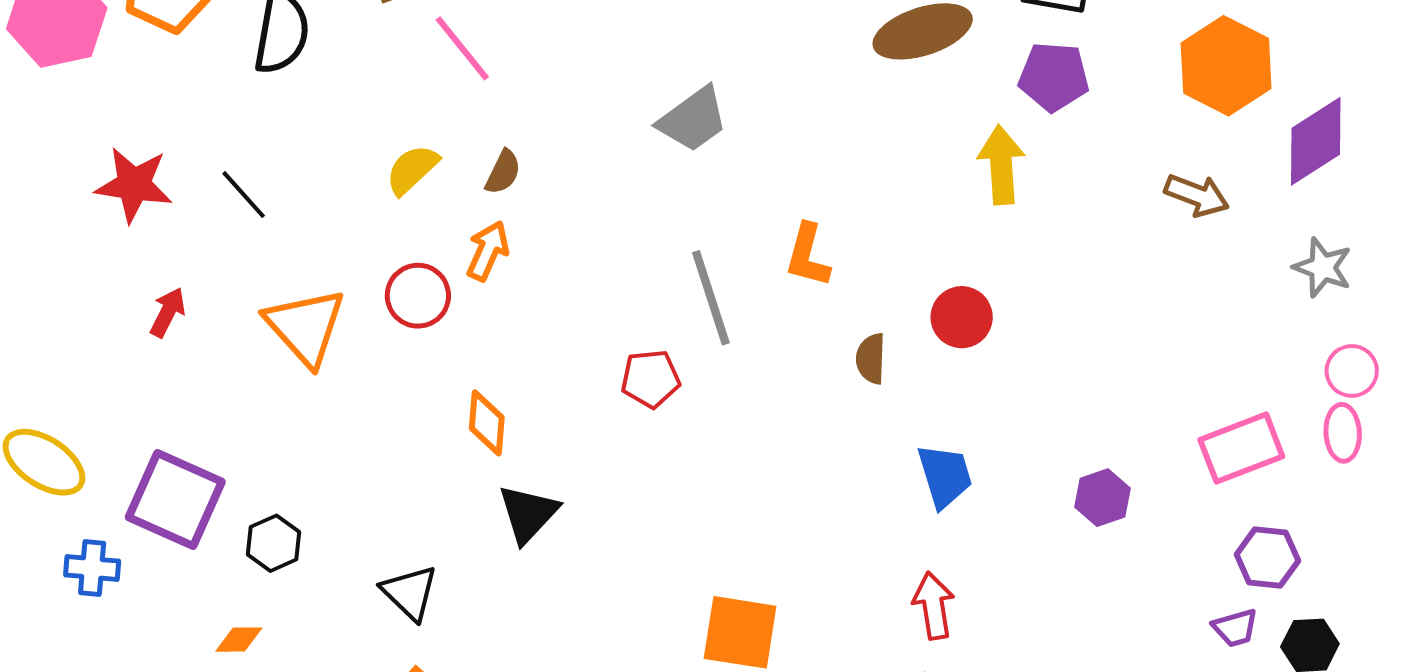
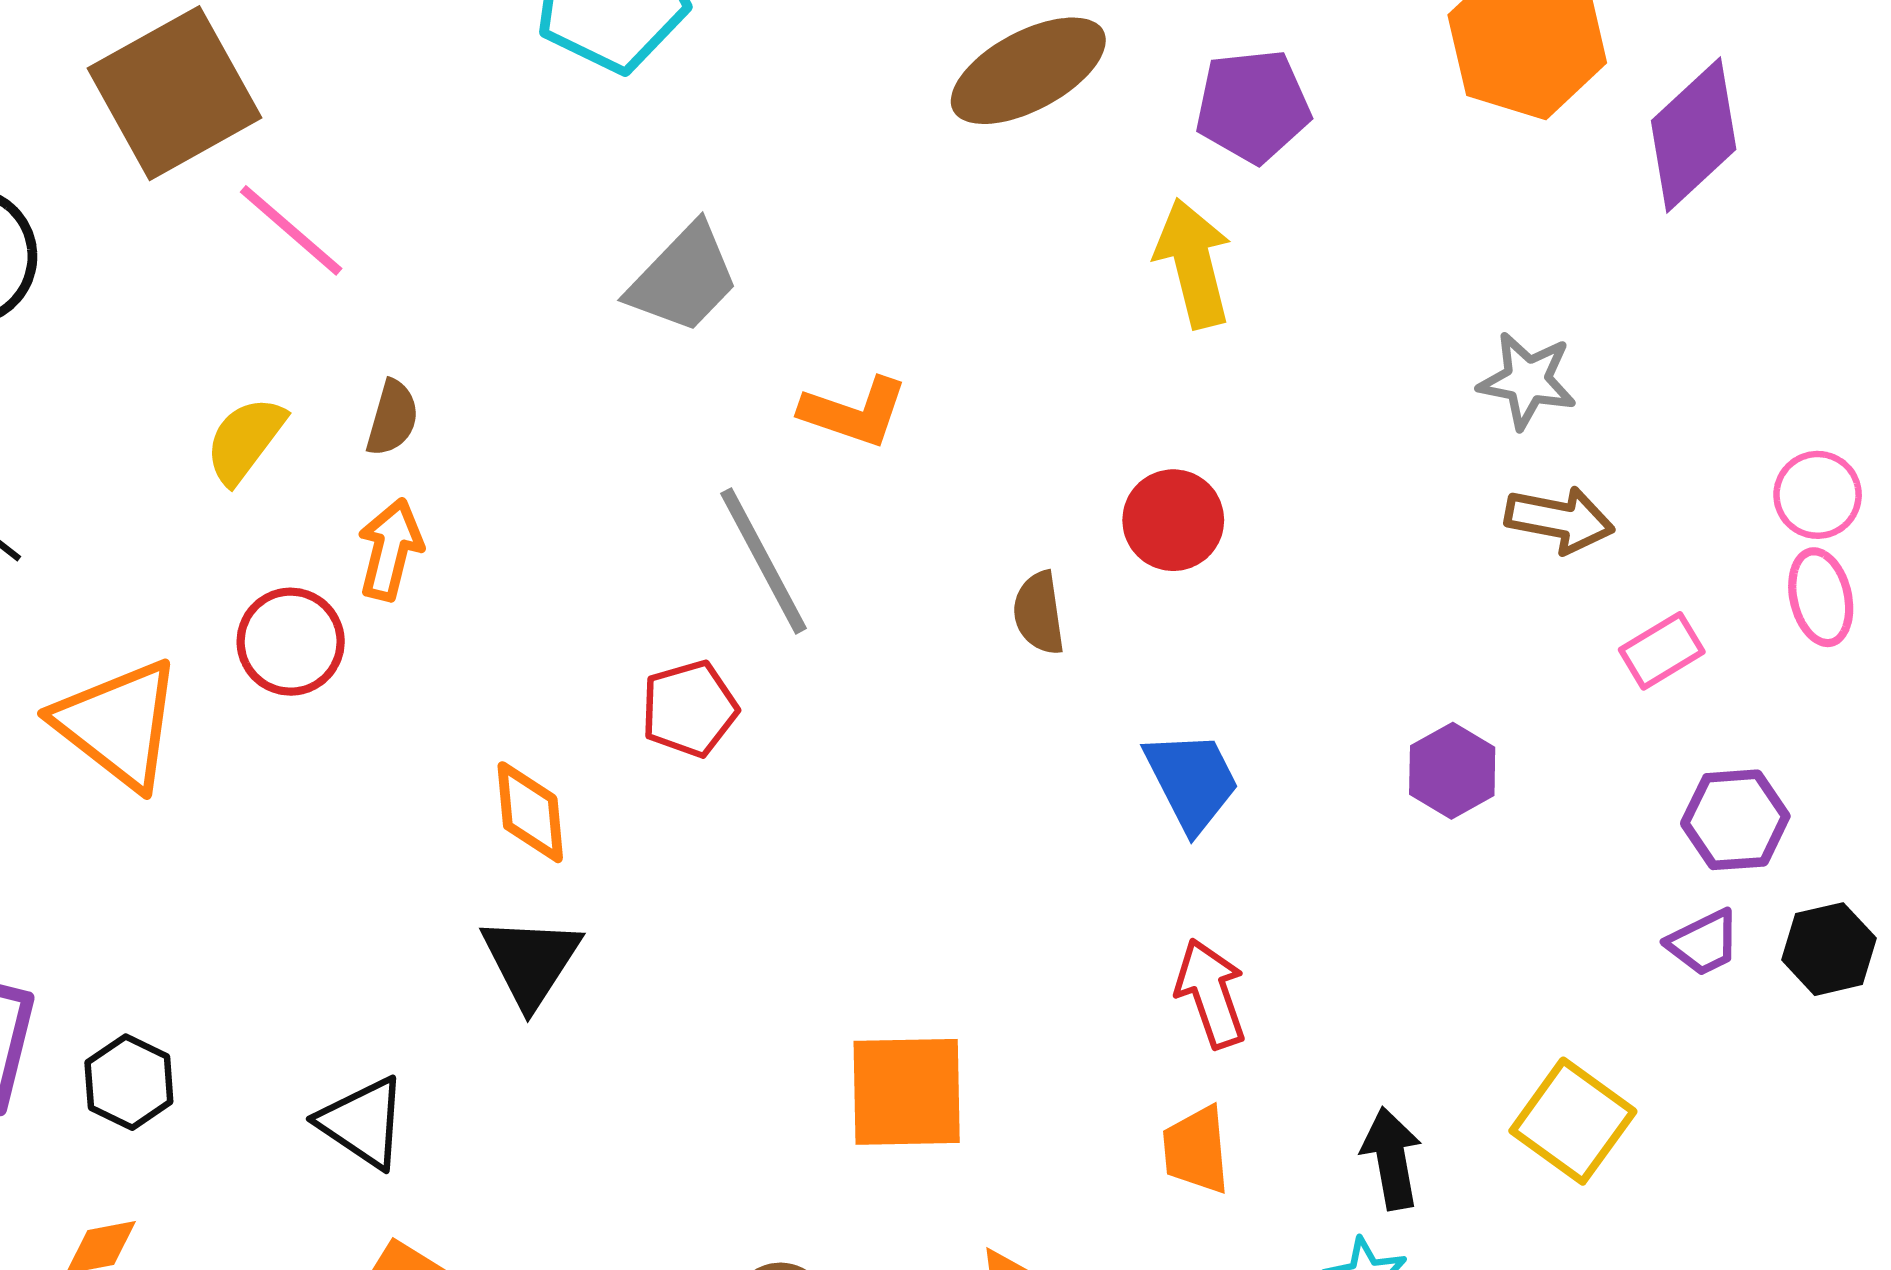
brown arrow: (1197, 195) -> (1560, 520), moved
orange L-shape: (808, 255) -> (854, 412), moved, turned -76
gray star: (1323, 267) -> (1527, 381), moved
orange diamond: (487, 423) -> (530, 812), moved
pink rectangle: (1241, 448) -> (1662, 651), size x0.6

